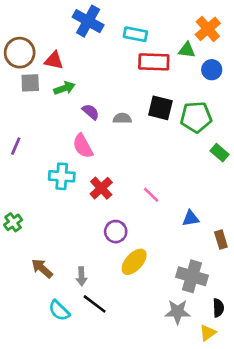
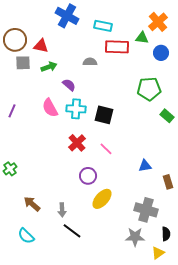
black square: (160, 108) -> (104, 115), moved
gray semicircle: (122, 118) -> (90, 62), moved
pink semicircle: (83, 146) -> (50, 108), moved
cyan cross: (62, 176) -> (76, 109), moved
pink line: (151, 195) -> (106, 149), moved
cyan semicircle: (59, 310) -> (26, 236), moved

